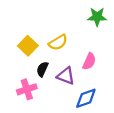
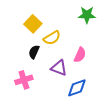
yellow square: (28, 46) -> (33, 24), moved
black semicircle: (42, 69) -> (34, 52), moved

